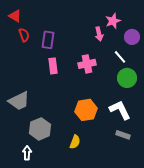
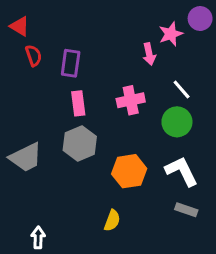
purple circle: (132, 37) -> (200, 19), moved
green circle: (127, 78) -> (177, 122), moved
gray hexagon: (40, 129) -> (80, 143), moved

